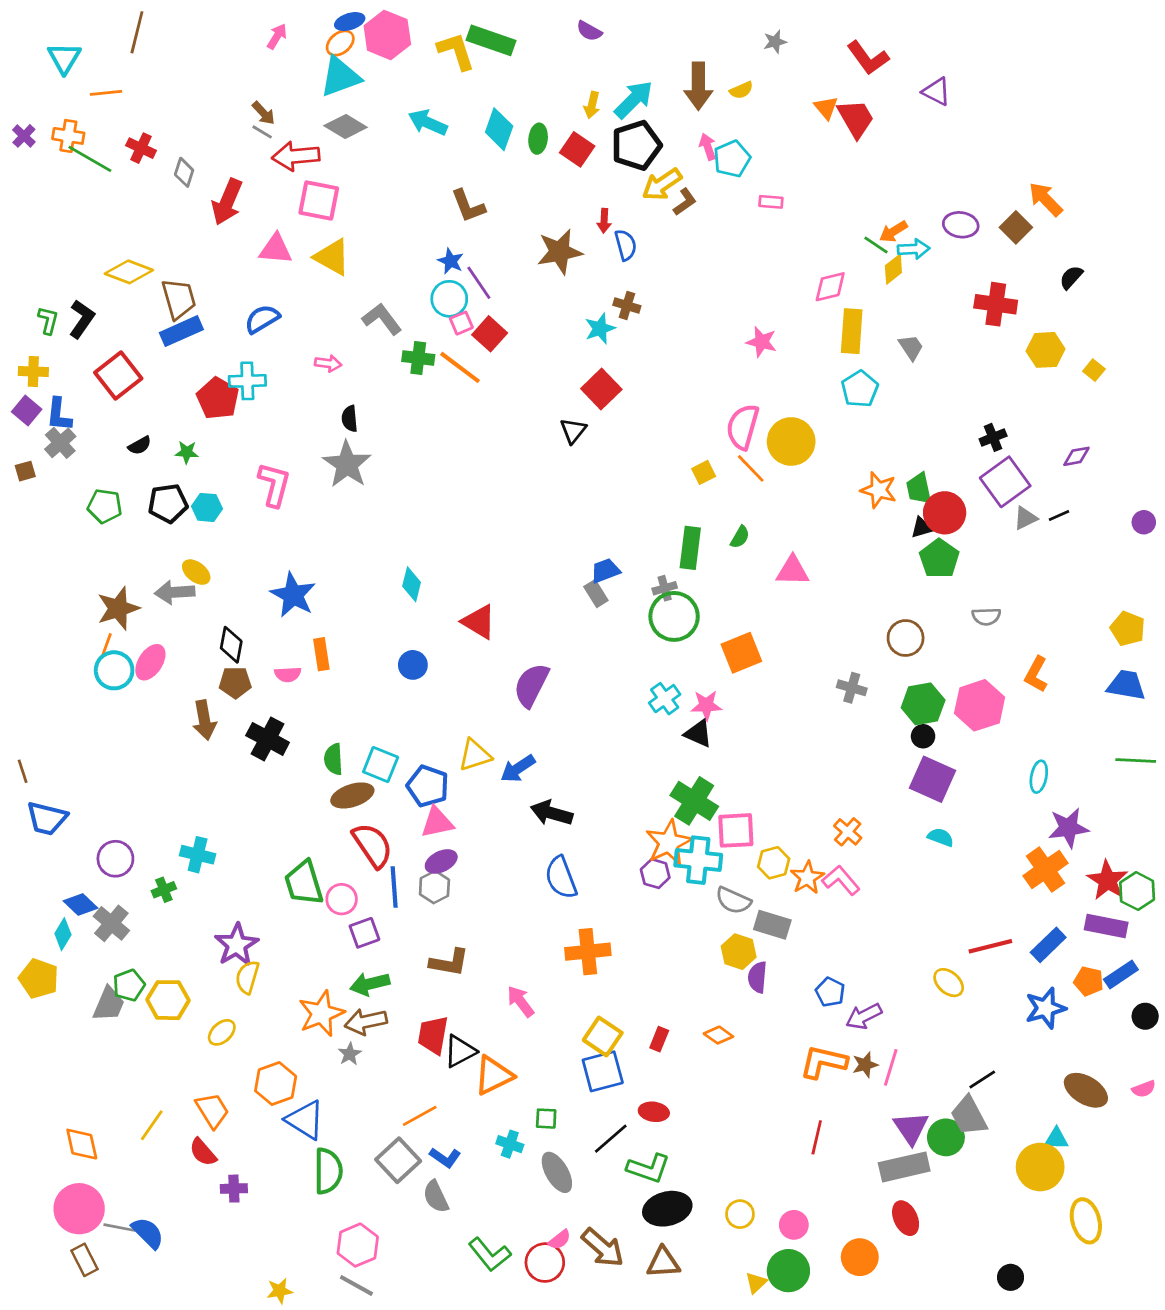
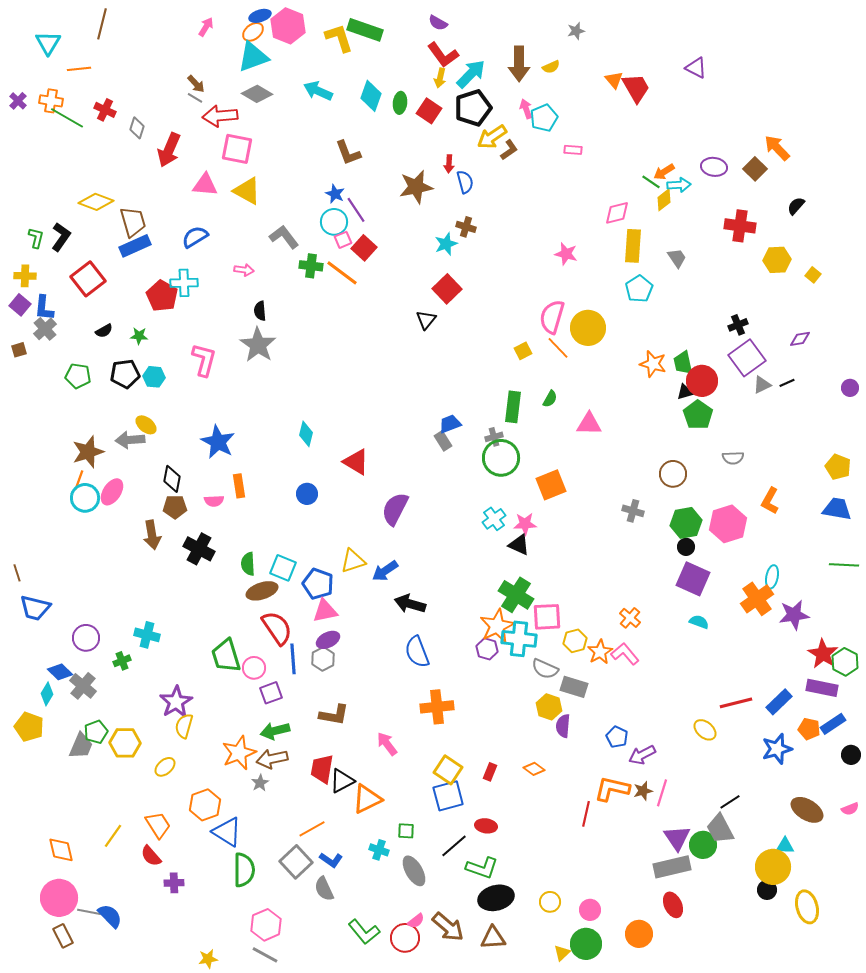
red L-shape: (868, 58) -> (443, 55), moved
orange cross: (1046, 870) -> (757, 599), moved
red line: (817, 1137) -> (586, 814), moved
black circle: (1011, 1277) -> (767, 890), moved

